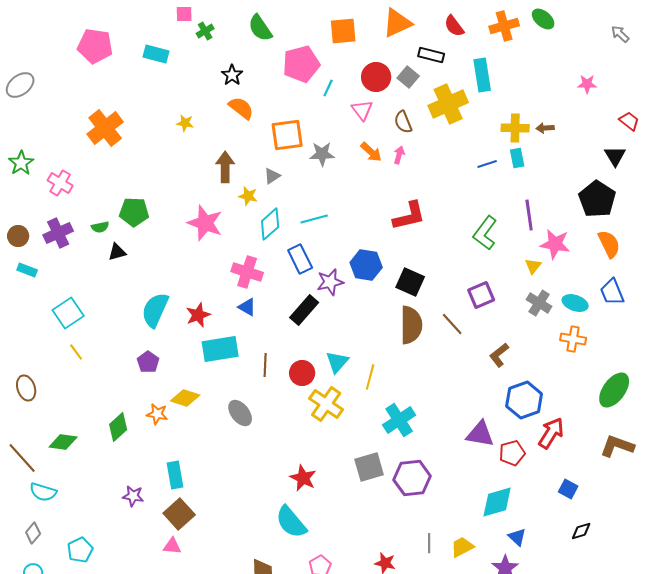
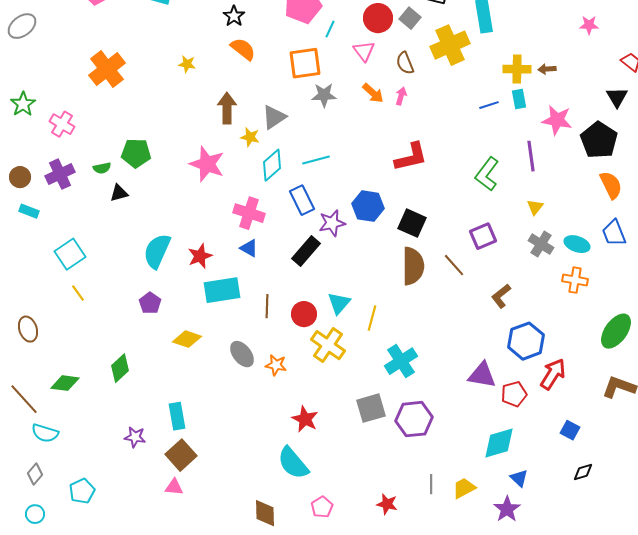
orange square: (287, 135) -> (305, 63), moved
gray triangle: (272, 176) -> (274, 117), size x1.5
pink star: (555, 244) -> (557, 120), moved
orange star: (157, 414) -> (276, 365), moved

